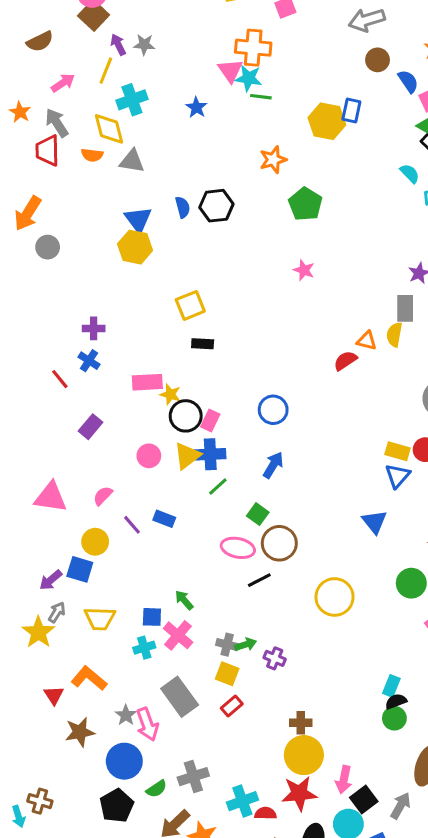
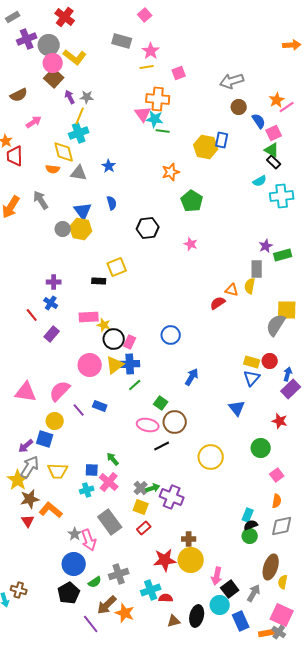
yellow line: (106, 71) -> (80, 116), moved
blue star: (196, 107) -> (109, 166), moved
gray arrow: (57, 123) -> (41, 200), moved
red trapezoid: (48, 150) -> (15, 156), moved
cyan semicircle: (410, 173) -> (260, 181), turned 104
black hexagon: (216, 206) -> (148, 228), moved
gray circle: (48, 247) -> (63, 229), moved
black rectangle: (203, 344) -> (99, 281), moved
purple rectangle: (91, 427) -> (52, 334), moved
pink circle: (149, 456) -> (90, 365), size x1.5
blue arrow: (273, 465) -> (192, 377), moved
pink semicircle: (103, 496) -> (60, 391), size x1.6
gray arrow: (57, 612) -> (30, 467), size x1.6
gray cross: (227, 645) -> (141, 488), turned 32
purple cross: (275, 658) -> (172, 497), size x1.6
brown star: (80, 732) -> (30, 499), moved
red star: (299, 793) -> (165, 560), moved

